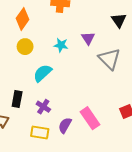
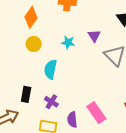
cyan semicircle: (43, 73) -> (50, 69), turned -36
purple semicircle: (65, 125) -> (72, 120), turned -35

